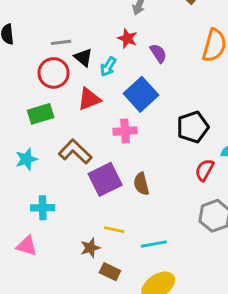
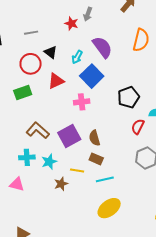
red star: (127, 38) -> (71, 23), moved
gray line: (61, 42) -> (31, 33), moved
purple semicircle: (158, 53) -> (102, 47), size x1.6
cyan arrow: (108, 67) -> (77, 57), moved
brown L-shape: (75, 152) -> (38, 130), moved
cyan star: (26, 159) -> (49, 162), moved
brown rectangle: (110, 272) -> (96, 159), moved

